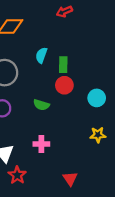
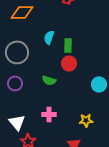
cyan circle: (97, 98) -> (99, 84), moved
yellow star: (98, 135) -> (86, 120), moved

